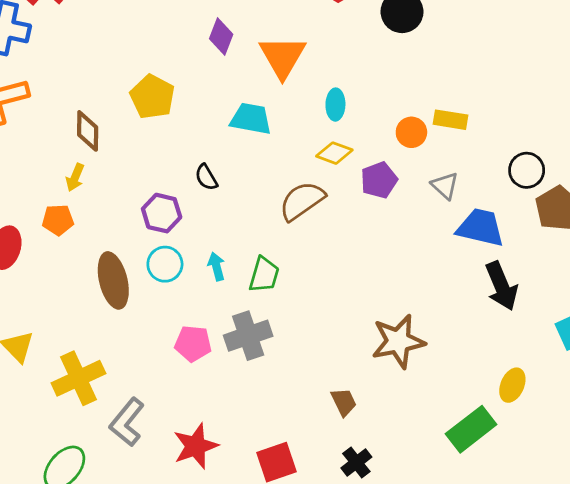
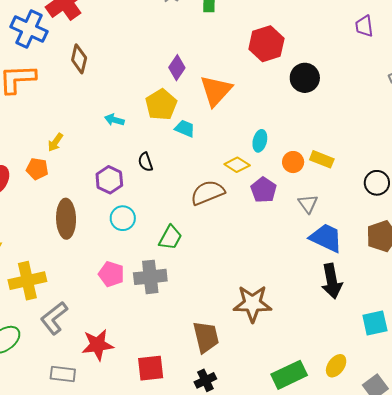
yellow pentagon: (152, 97) -> (161, 105), moved
cyan ellipse: (335, 105) -> (260, 141), moved
cyan trapezoid: (251, 119) -> (185, 128), size x0.7
brown diamond: (88, 131) -> (79, 59), moved
black circle: (527, 170) -> (377, 183), moved
purple pentagon: (379, 180) -> (264, 190), turned -30
cyan circle: (165, 264) -> (123, 218), moved
cyan arrow: (216, 266) -> (114, 120), moved, turned -72
yellow ellipse: (512, 385) -> (336, 366), moved
brown trapezoid: (344, 402) -> (206, 337), size x1.6

